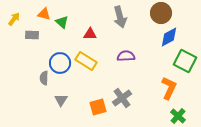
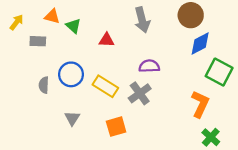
yellow rectangle: (86, 61) -> (105, 86), moved
gray semicircle: (44, 78) -> (44, 85), moved
gray cross: (122, 98) -> (140, 93), moved

